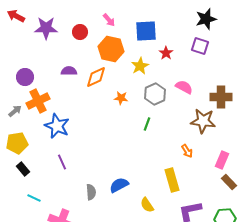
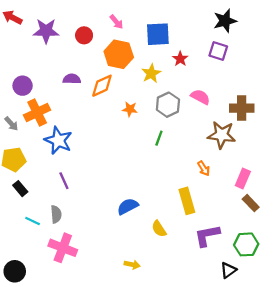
gray arrow: (15, 111) -> (11, 124), turned 88
gray semicircle: (91, 192) -> (56, 214), moved

